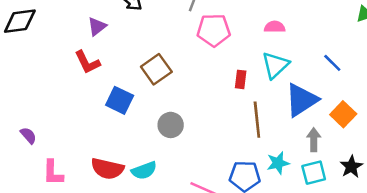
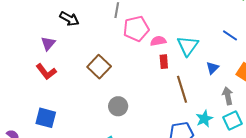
pink semicircle: (275, 27) -> (158, 41), moved
blue square: (120, 100) -> (46, 118), moved
blue triangle: (301, 100) -> (212, 68), size x0.5

